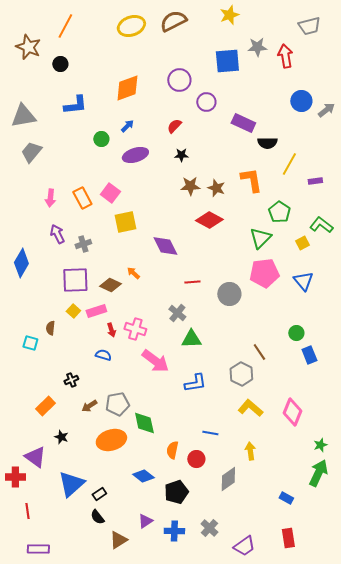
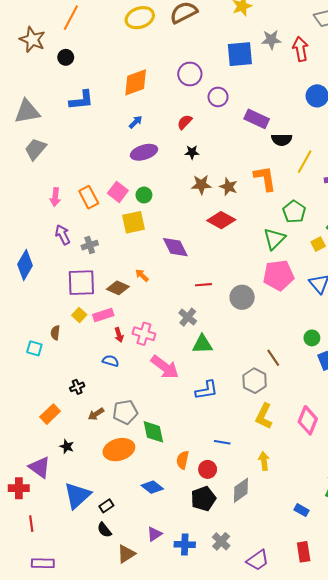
green circle: (101, 139) -> (144, 195), moved
yellow L-shape: (250, 408) -> (264, 416), turned -105
black pentagon: (176, 492) -> (203, 499), moved

